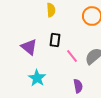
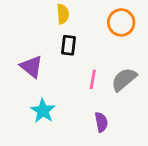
black rectangle: (55, 40) -> (68, 45), moved
pink line: (72, 56) -> (93, 79), turned 48

